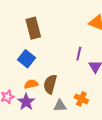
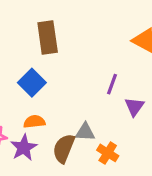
brown semicircle: (50, 84) -> (64, 148), moved
gray triangle: (60, 106) -> (85, 132), moved

